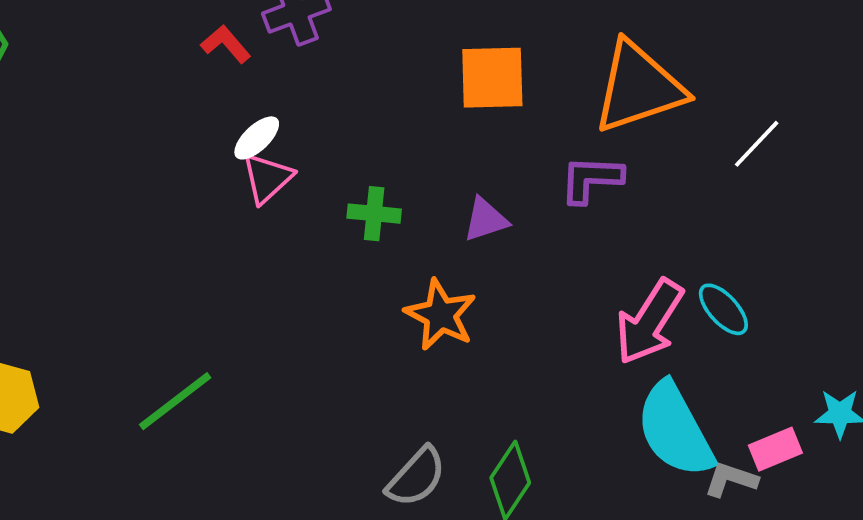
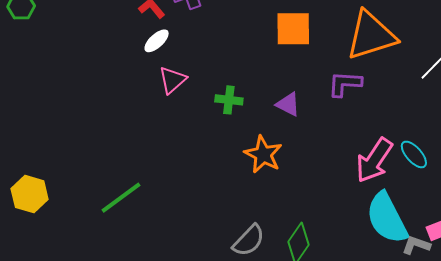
white ellipse: (257, 138) -> (157, 41), moved
purple triangle: (486, 220) -> (288, 104), turned 44

